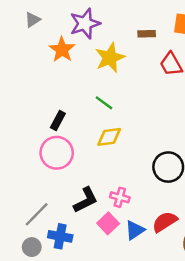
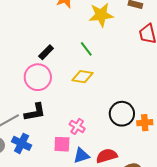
black L-shape: (86, 200) -> (35, 112), moved
pink square: (108, 223) -> (62, 144), turned 30

